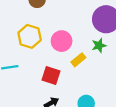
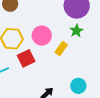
red square: (51, 75) -> (26, 58), moved, turned -30

